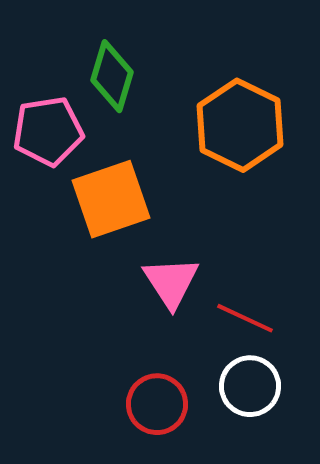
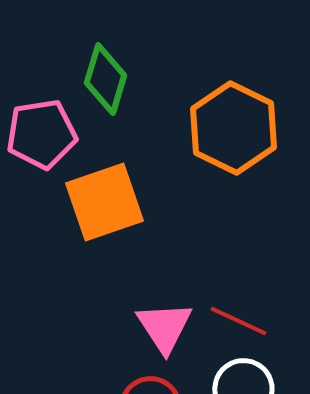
pink triangle: (171, 282) -> (164, 327), moved

